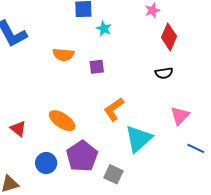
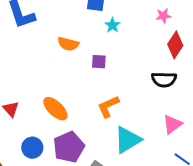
black semicircle: (164, 73) -> (164, 80), size x1.4

